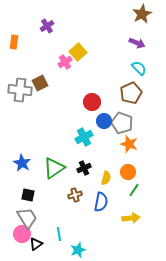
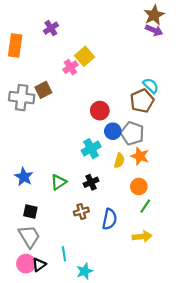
orange rectangle: (14, 42) -> (15, 45), size x1.5
purple arrow: (137, 43) -> (154, 30), moved
cyan semicircle: (139, 68) -> (151, 86), moved
green triangle: (54, 168) -> (59, 182), size x0.7
yellow semicircle: (106, 178) -> (119, 160), moved
pink circle: (22, 234) -> (26, 264), moved

